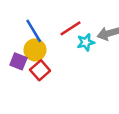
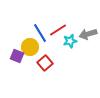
blue line: (34, 31) -> (40, 33), moved
red square: (40, 70) -> (45, 63), moved

